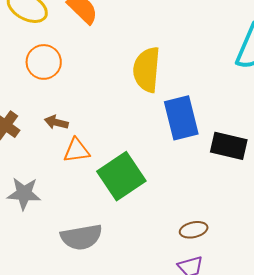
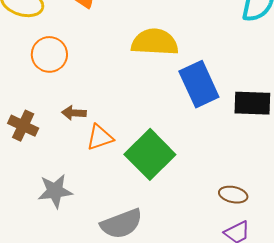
yellow semicircle: (147, 70) -> (155, 42), turned 99
brown ellipse: (194, 230) -> (233, 195), turned 36

